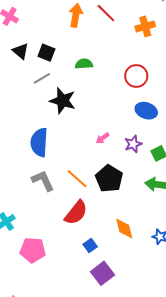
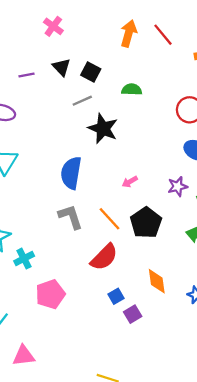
pink arrow: (103, 138) -> (130, 182), moved
pink pentagon: (33, 250) -> (50, 294), turned -30
purple square: (102, 273) -> (133, 314), moved, size x0.7

